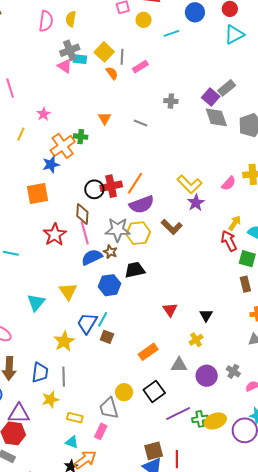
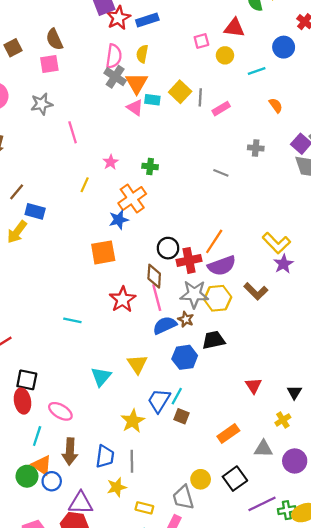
gray cross: (70, 50) -> (115, 77), moved, turned -36
orange semicircle: (112, 73) -> (276, 105), moved
orange triangle: (105, 118) -> (137, 83), moved, size x1.5
green cross: (81, 137) -> (150, 167), moved
red cross: (111, 186) -> (189, 260), moved

